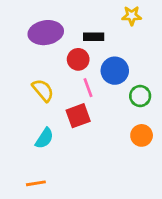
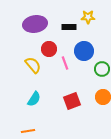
yellow star: (132, 16) -> (88, 17), moved
red circle: (78, 59) -> (49, 49), moved
red square: (78, 116) -> (72, 101), moved

